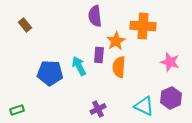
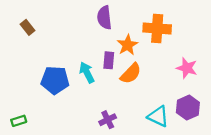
orange semicircle: (119, 67) -> (131, 74), turned -140

